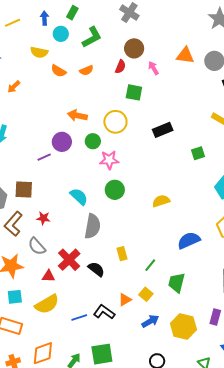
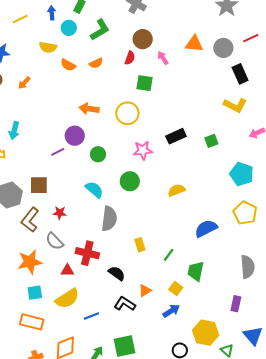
black rectangle: (163, 130) -> (176, 136), moved
green circle: (93, 141) -> (98, 154), moved
pink star: (109, 160) -> (143, 150), moved
red cross: (69, 260) -> (87, 253), turned -30
black semicircle: (96, 269) -> (117, 273), moved
yellow square: (146, 294) -> (176, 289), moved
blue line: (79, 318) -> (91, 316), moved
yellow hexagon: (183, 327) -> (206, 333), moved

